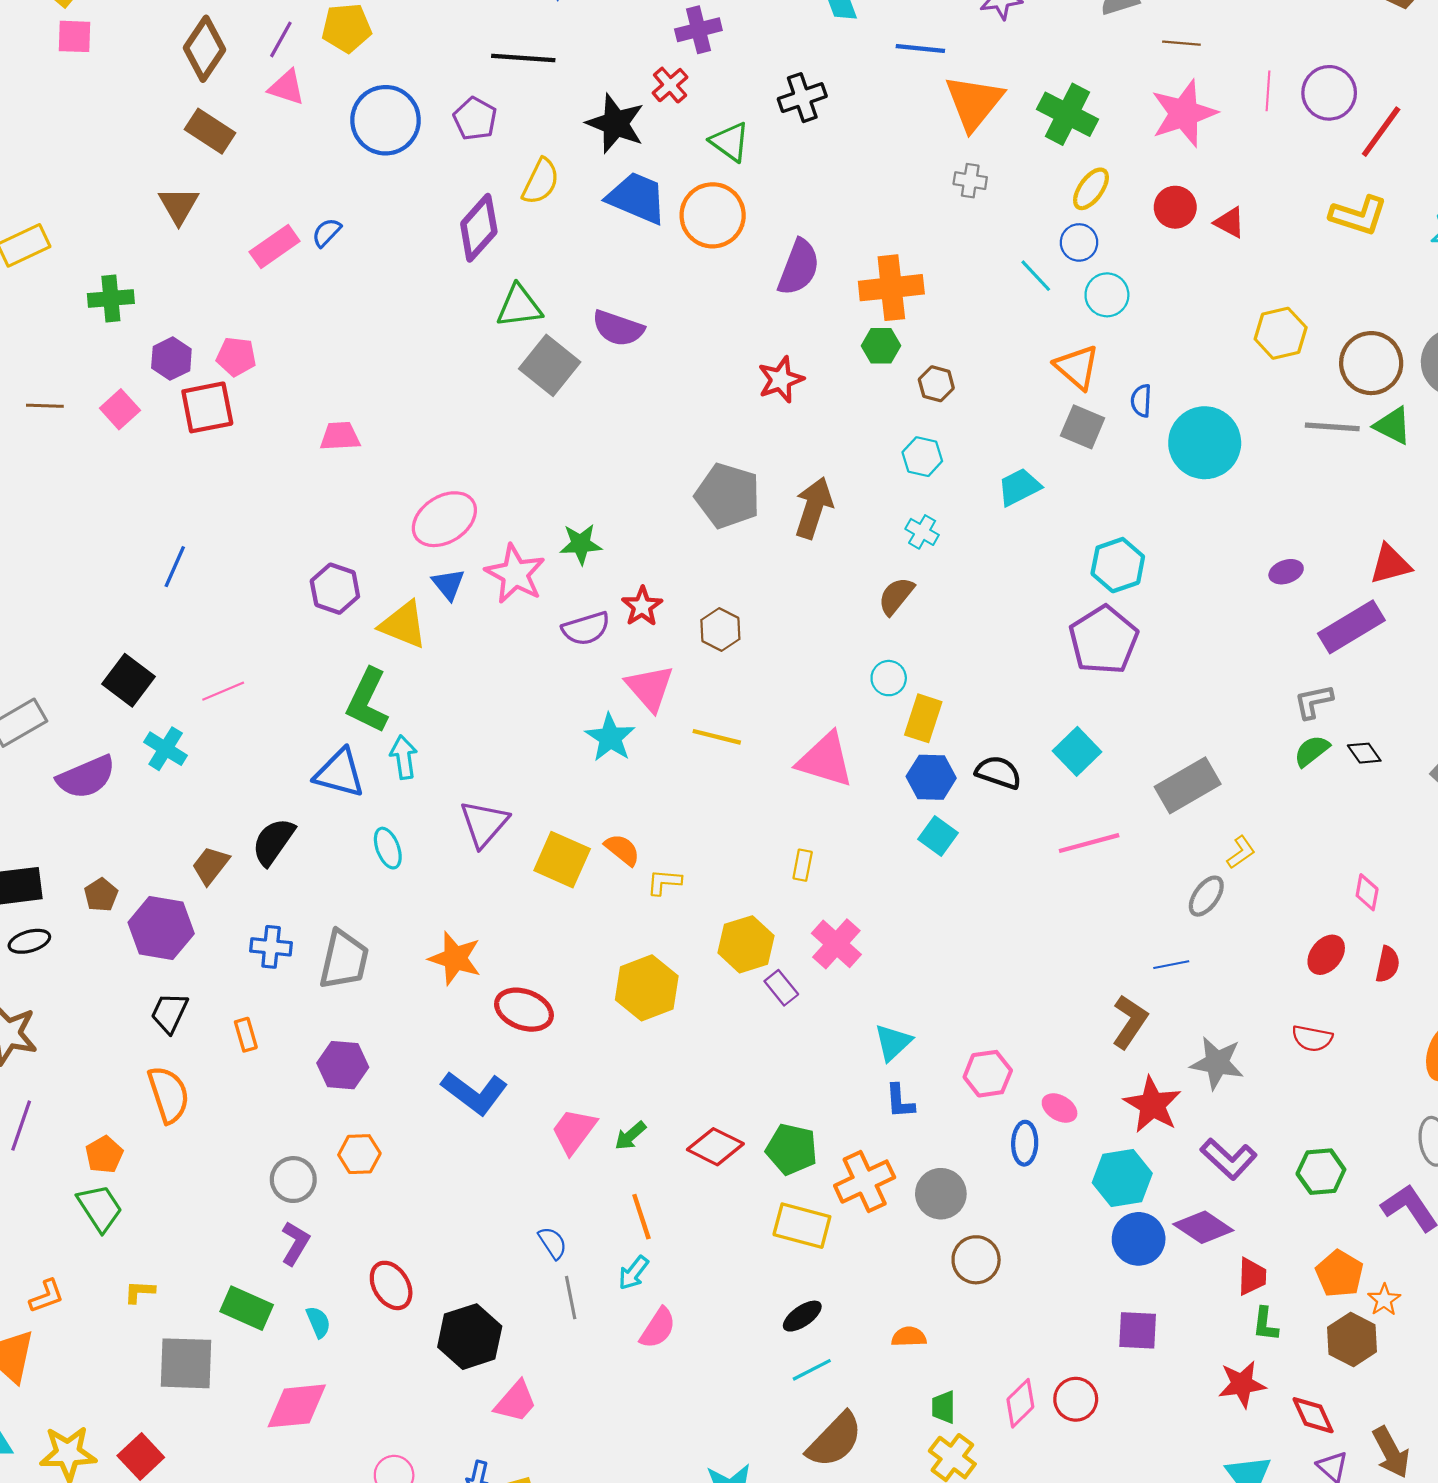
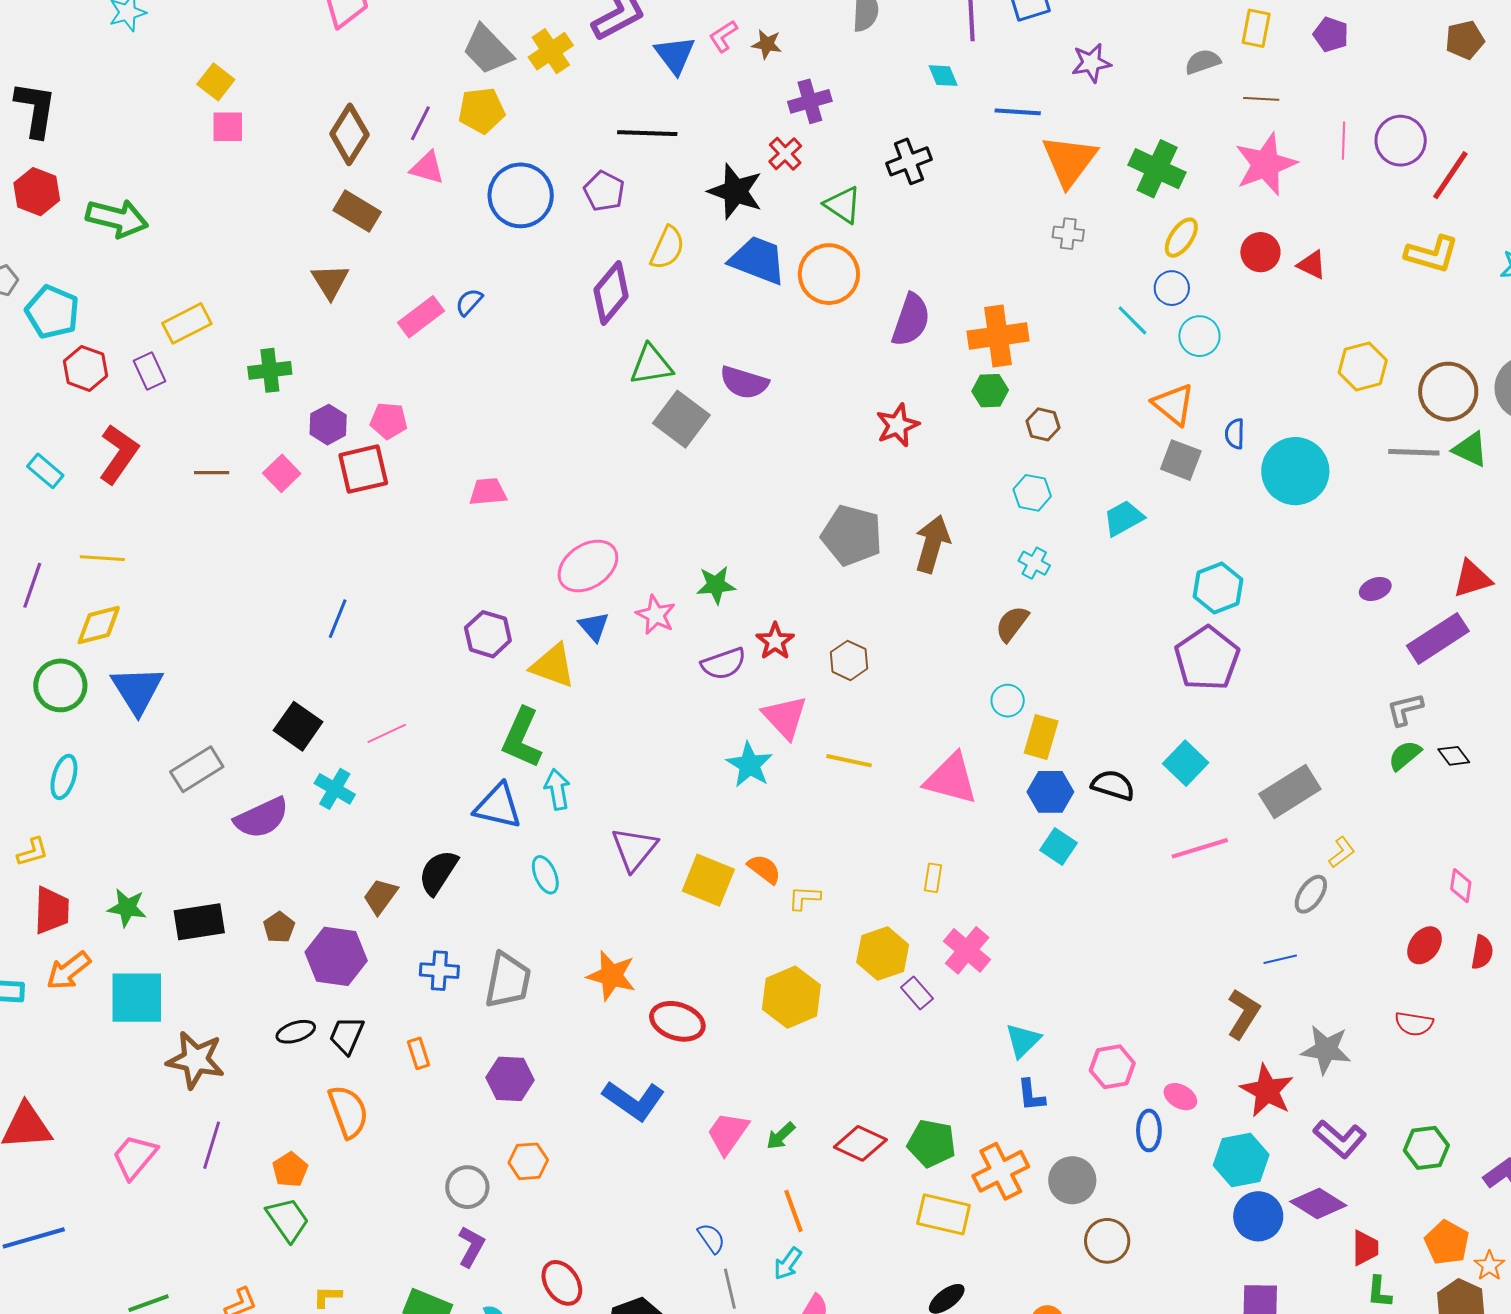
pink star: (515, 574) -> (656, 615), size x0.7
black ellipse: (29, 941) -> (296, 1032), moved

